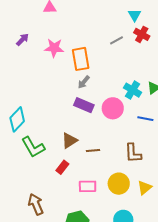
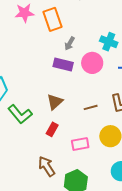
gray arrow: (84, 82) -> (70, 44), moved
brown line: (93, 151) -> (91, 107), moved
brown arrow: (36, 204) -> (47, 166), moved

